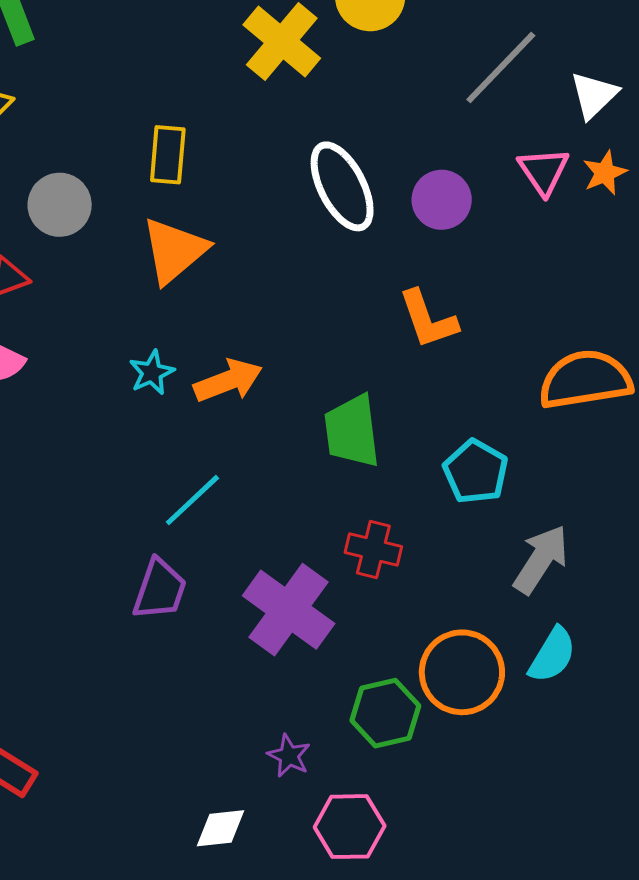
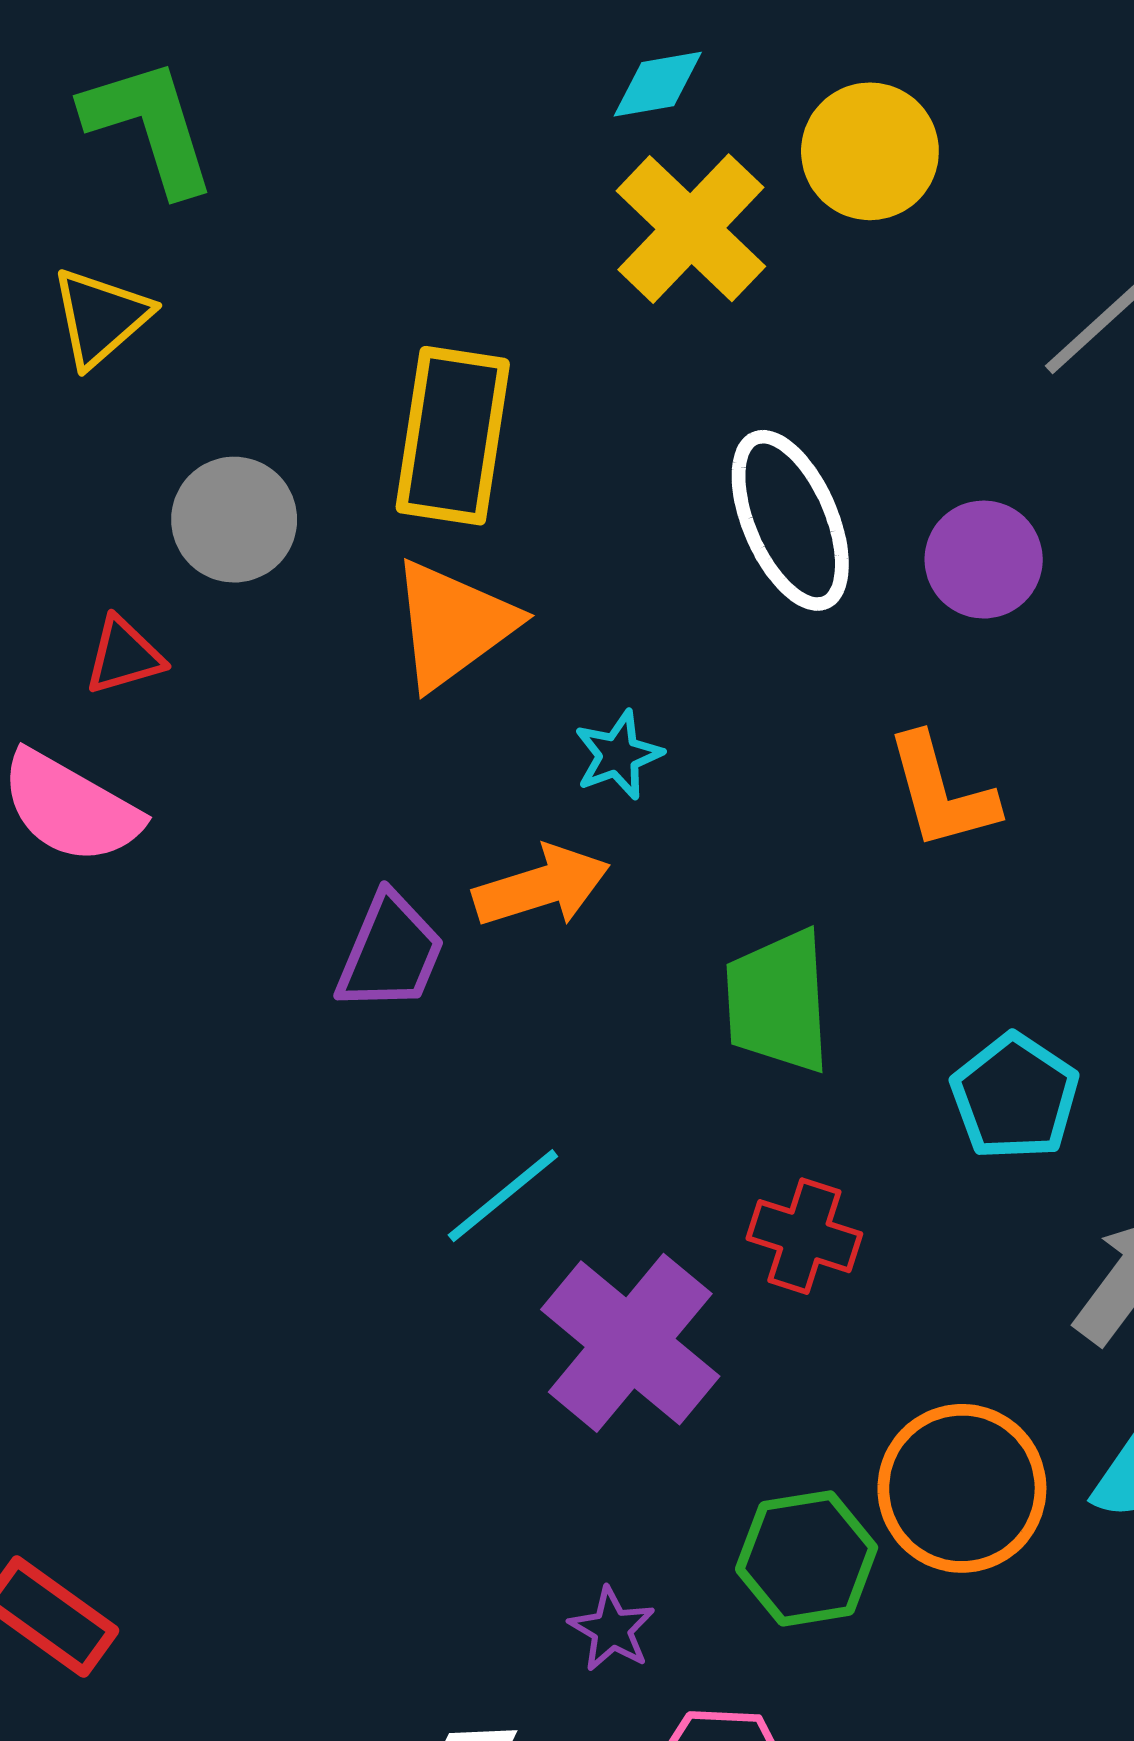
yellow rectangle: (168, 155) -> (453, 436), size x1.5
cyan star: (152, 373) -> (618, 755), moved
cyan line: (192, 500) -> (503, 1196), moved
purple trapezoid: (160, 589) -> (390, 953), moved

